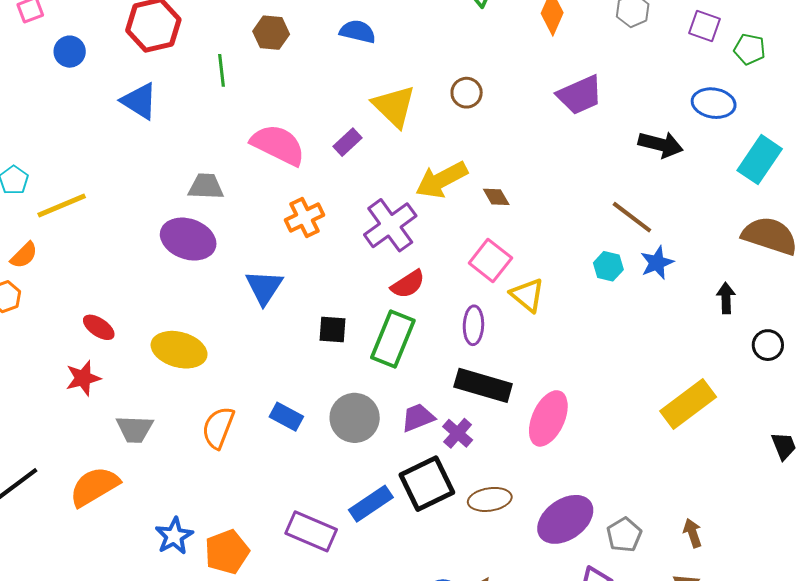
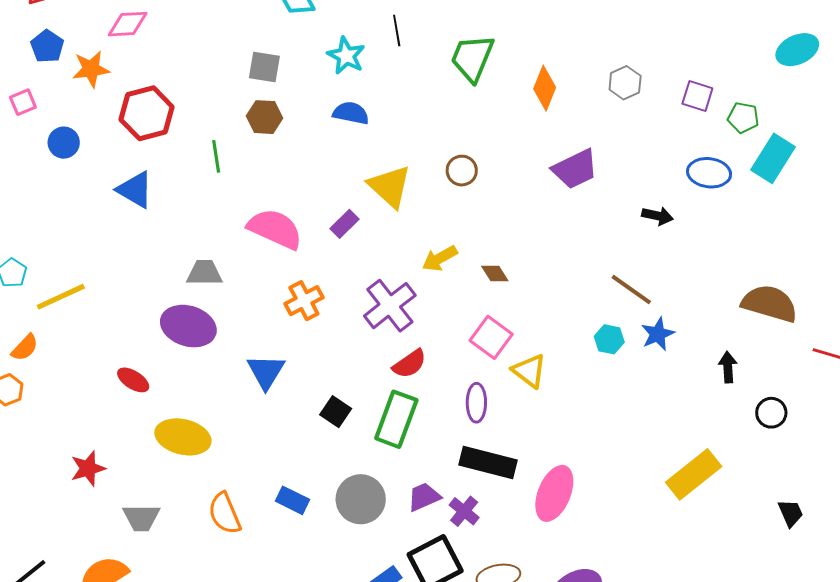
black arrow: (661, 144) -> (657, 216), size x0.7
cyan rectangle: (760, 160) -> (773, 158), moved
yellow arrow: (442, 180) -> (440, 258), size x0.7
red ellipse: (99, 327) -> (133, 380), moved
black square: (333, 330) -> (336, 412), turned 32
orange semicircle: (218, 428) -> (225, 513), turned -42

